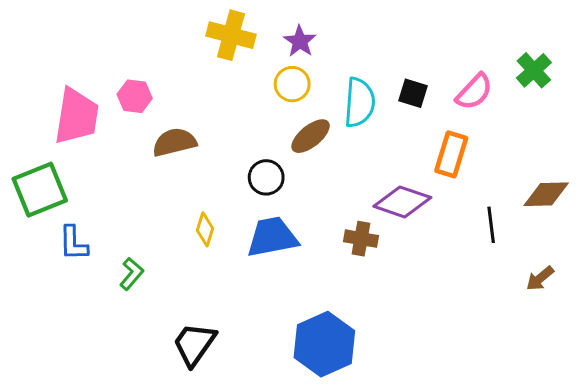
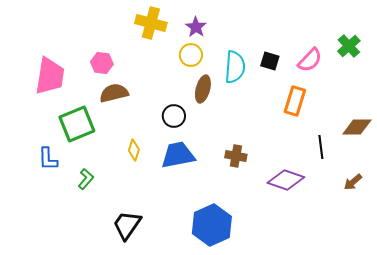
pink hexagon: (135, 96) -> (102, 63), moved
brown ellipse: (311, 136) -> (203, 89), turned -36
green square: (40, 190) -> (77, 124), moved
purple diamond: (402, 202) -> (286, 180), moved

